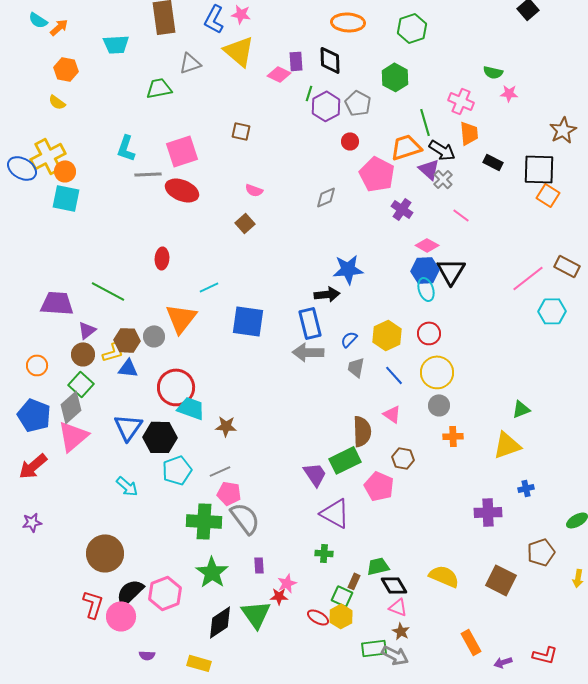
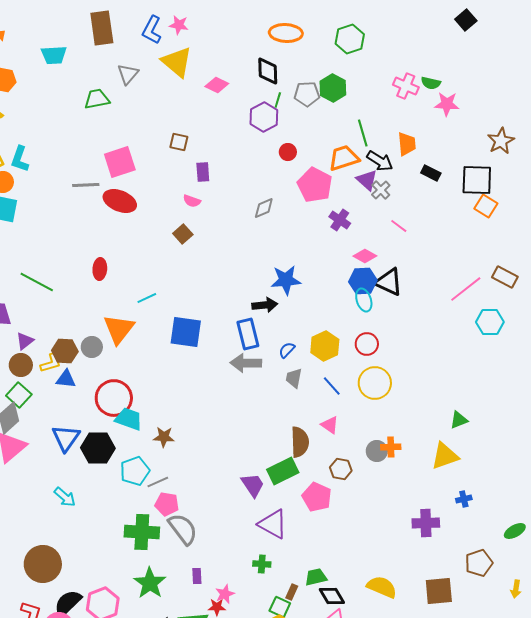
purple rectangle: (296, 61) -> (203, 172), moved
gray triangle: (190, 63) -> (128, 74), turned -30
green line: (309, 93) -> (278, 100), moved
pink star: (509, 93) -> (447, 104), size x1.4
pink cross: (461, 101) -> (406, 86), moved
gray pentagon: (358, 103) -> (307, 94), moved, turned -30
cyan L-shape: (126, 148) -> (20, 159), moved
black triangle: (451, 271) -> (389, 282), turned -36
green line: (108, 291) -> (37, 282), moved
gray circle: (439, 405) -> (377, 451), moved
cyan pentagon: (177, 470) -> (135, 471), moved
brown square: (501, 580) -> (439, 591), turned -32

